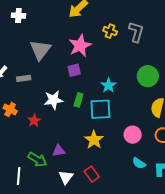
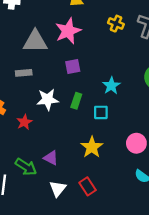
pink star: (80, 46) -> (68, 31), moved
gray triangle: (40, 50) -> (35, 41), turned 50
gray rectangle: (24, 78) -> (24, 73), moved
cyan square: (100, 109) -> (101, 112), size x0.6
purple triangle: (59, 151) -> (51, 158), turned 32

